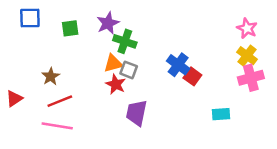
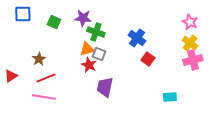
purple star: (108, 23) -> (83, 18), turned 30
green square: (70, 28) -> (54, 22), turned 32
blue cross: (178, 65) -> (137, 38), moved
cyan rectangle: (221, 114) -> (170, 97), moved

